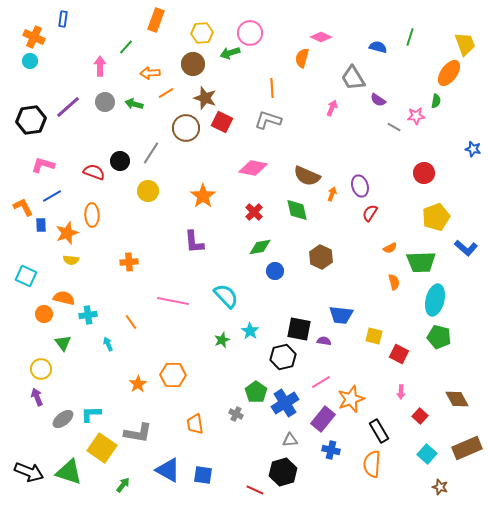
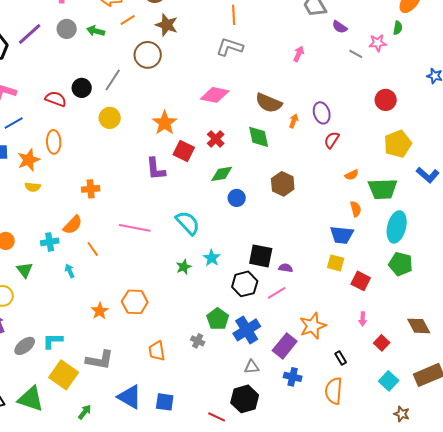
pink arrow: (332, 108) -> (299, 54), moved
red square: (222, 122) -> (184, 151), moved
orange semicircle: (64, 298) -> (73, 225), moved, turned 120
blue trapezoid: (341, 315) -> (342, 235), moved
pink line: (321, 382) -> (277, 293), moved
black rectangle: (379, 431) -> (341, 358), size x0.6

